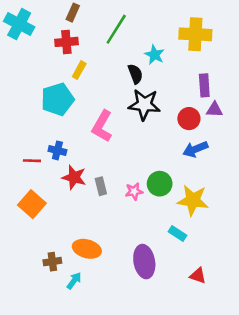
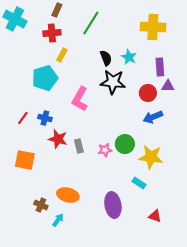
cyan star: (154, 55) -> (129, 57), moved
red line: (32, 161) -> (23, 118), moved, turned -56
orange square: (32, 204) -> (25, 160), turned -30
brown cross: (52, 262) -> (41, 205), turned 32

